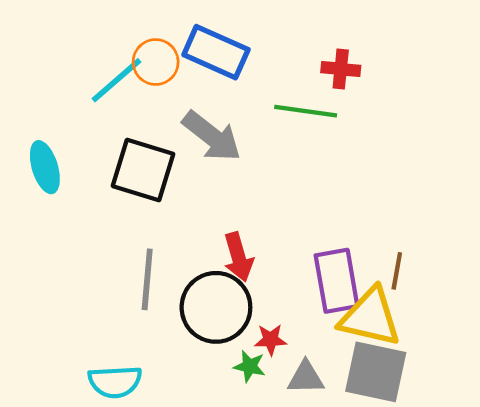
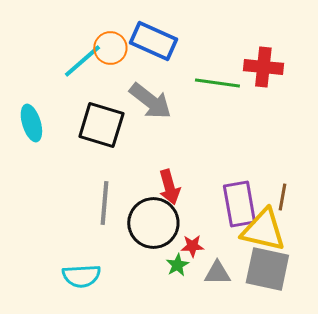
red cross: (341, 69) -> (263, 67), moved, size x1.4
green star: (250, 366) -> (177, 265), turned 30

